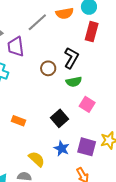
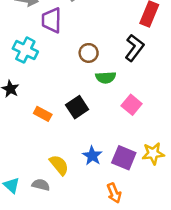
black L-shape: (71, 58) -> (134, 48), moved
green semicircle: (74, 82) -> (106, 77), moved
black square: (60, 118) -> (77, 107), moved

